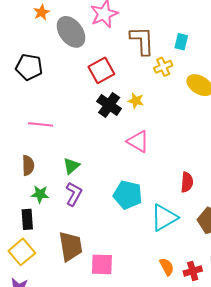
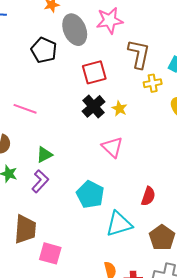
black pentagon: (29, 67) -> (44, 50), moved

